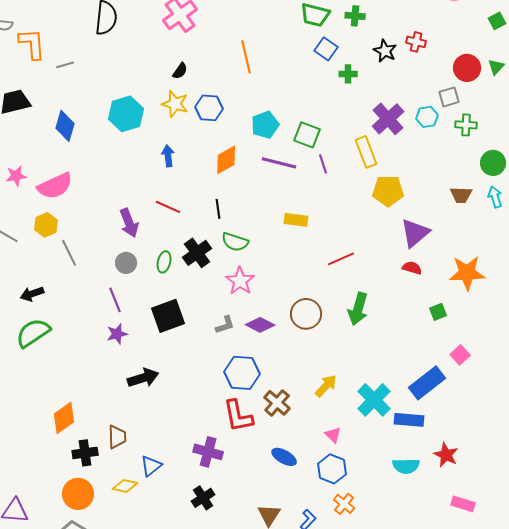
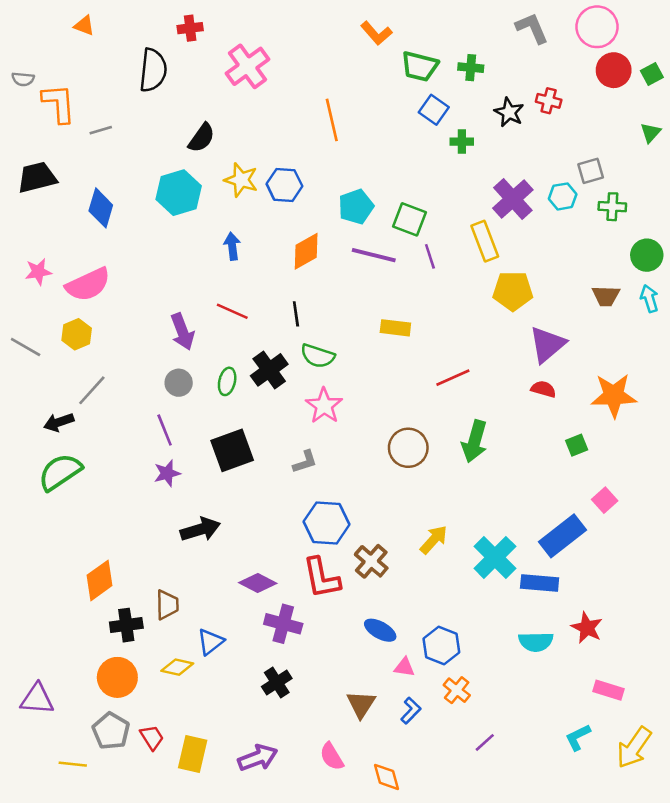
red circle: (467, 68) -> (614, 70), moved
black semicircle: (180, 71) -> (202, 138), moved, size x1.4
gray line: (69, 253) -> (92, 390), moved, turned 68
purple diamond: (260, 325) -> (258, 583), moved
pink triangle: (333, 435) -> (404, 667), moved, turned -36

